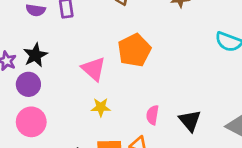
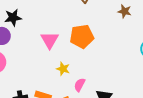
yellow star: (101, 107) -> (63, 69), moved

